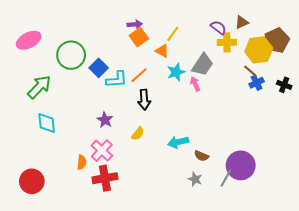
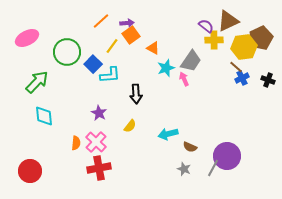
brown triangle: (242, 22) -> (228, 21), size x1.6
yellow line: (173, 34) -> (112, 46), moved
orange line: (139, 75) -> (101, 21), moved
orange semicircle: (82, 162) -> (76, 143), moved

